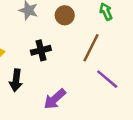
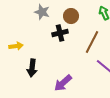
black cross: (41, 50) -> (60, 33), moved

